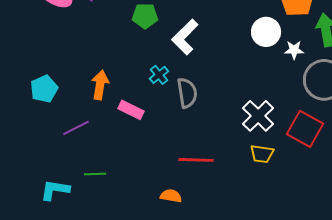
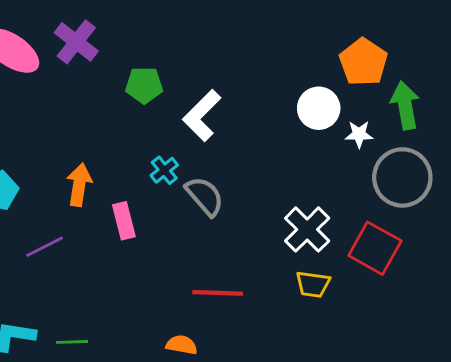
gray semicircle: (187, 93) -> (205, 196), turned -32
pink rectangle: (131, 110) -> (124, 221), turned 50
green line: (95, 174) -> (72, 342), moved

